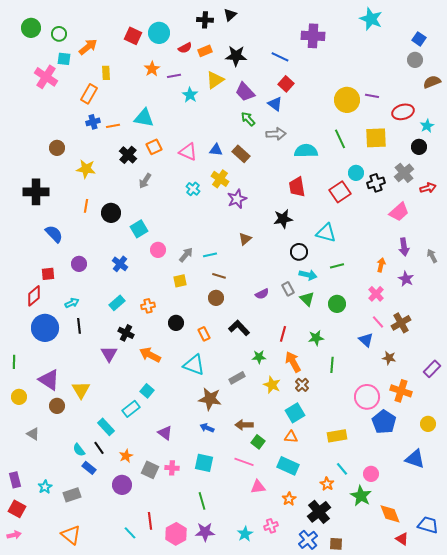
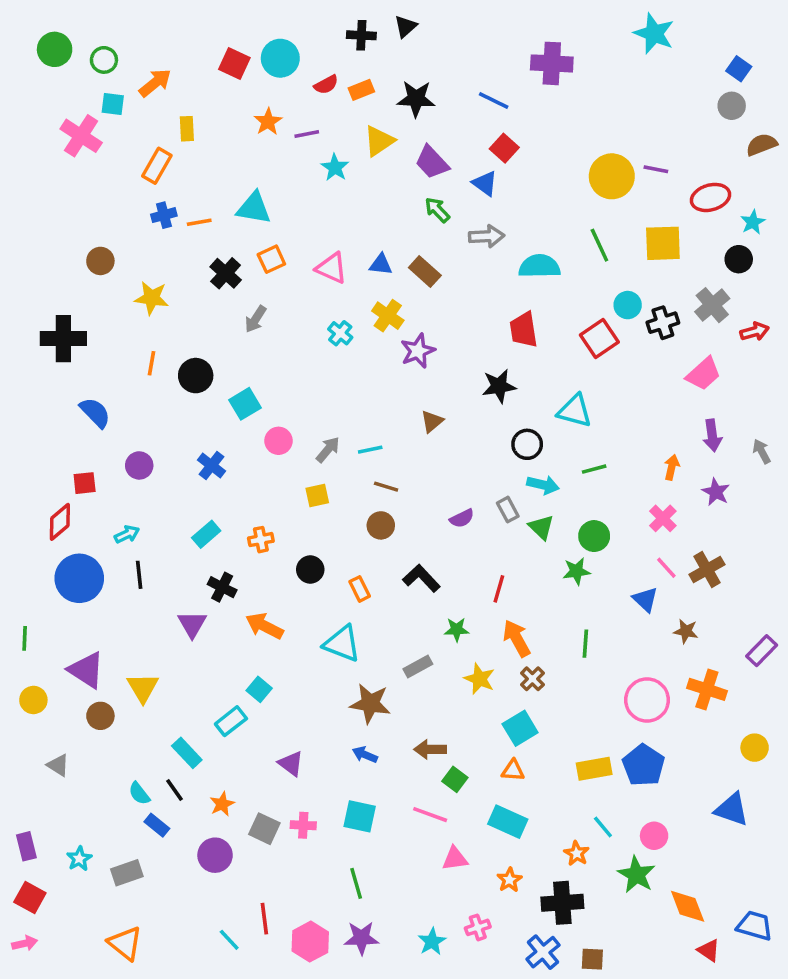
green star: (316, 338) -> (576, 571), moved
blue pentagon: (384, 422) -> (643, 765), moved
black cross: (319, 512) -> (562, 903), turned 35

